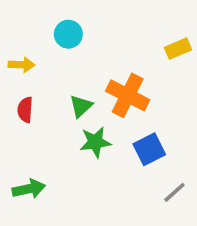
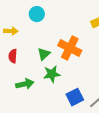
blue square: (149, 149) -> (75, 97), moved
green arrow: (29, 189) -> (25, 84), moved

